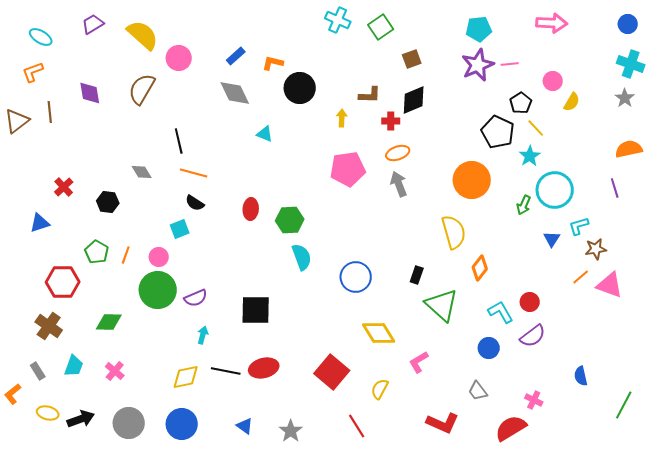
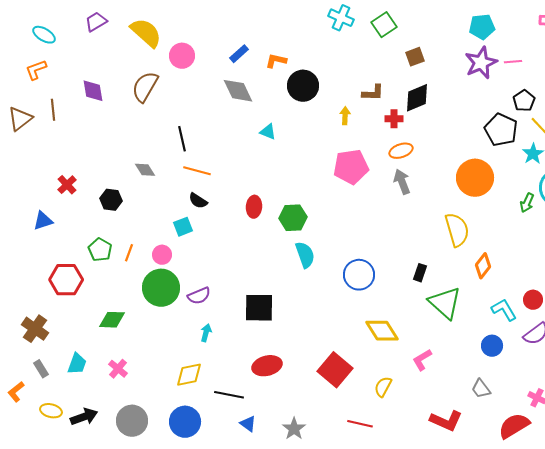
brown cross: (49, 326) -> (35, 329), moved
black line: (226, 371) -> (229, 395), moved
red line: (357, 426) -> (360, 424), turned -45

